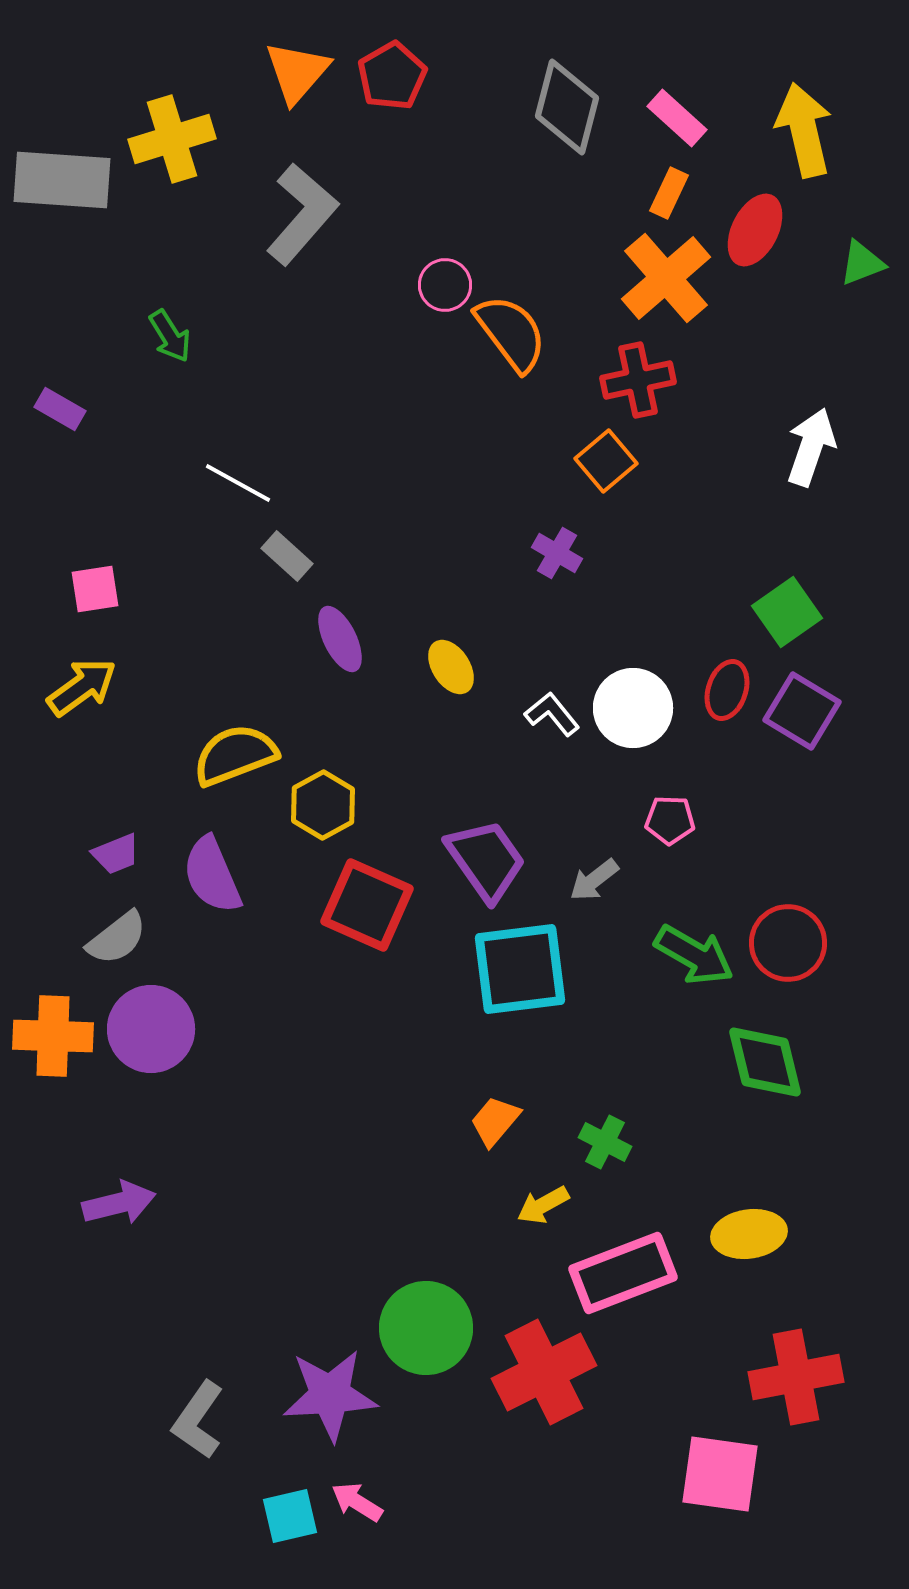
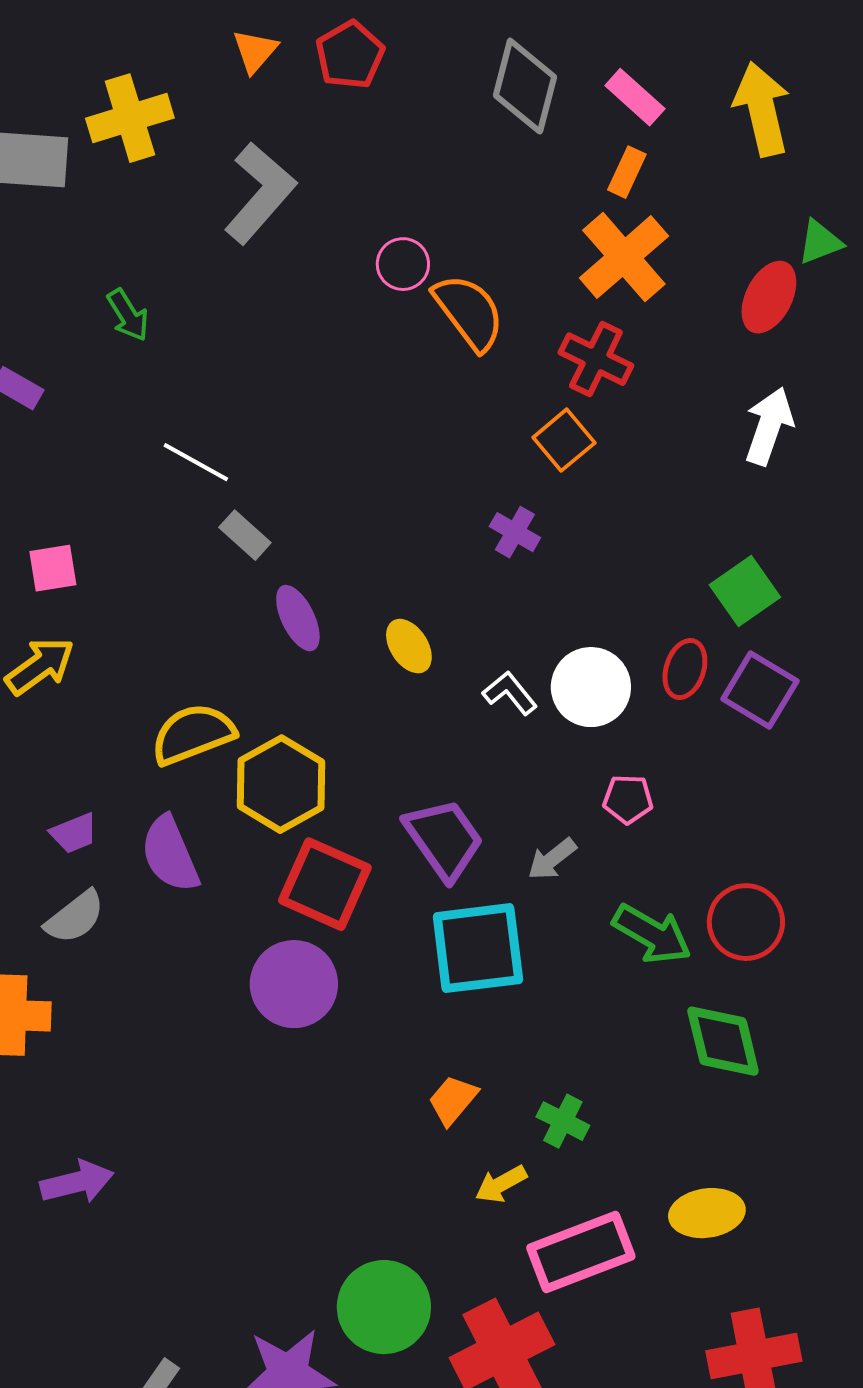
orange triangle: (297, 72) -> (255, 51), size x0.7
red ellipse: (755, 230) -> (769, 297), moved
red cross: (638, 380) -> (596, 359), turned 38
yellow hexagon: (323, 805) -> (281, 784), size x1.4
purple circle: (151, 1029) -> (294, 984), moved

